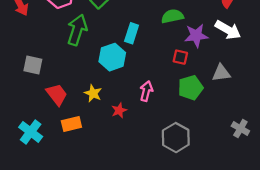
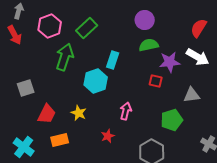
gray square: (33, 65) -> (26, 88), turned -30
green pentagon: (191, 88) -> (172, 120), moved
red trapezoid: (57, 94) -> (47, 114), turned 65
red star: (119, 110) -> (108, 136), moved

